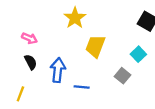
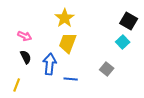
yellow trapezoid: (95, 46) -> (68, 43), moved
cyan square: (138, 54) -> (123, 42), moved

